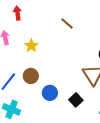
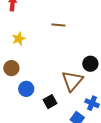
brown line: (67, 23) -> (58, 25), turned -48

